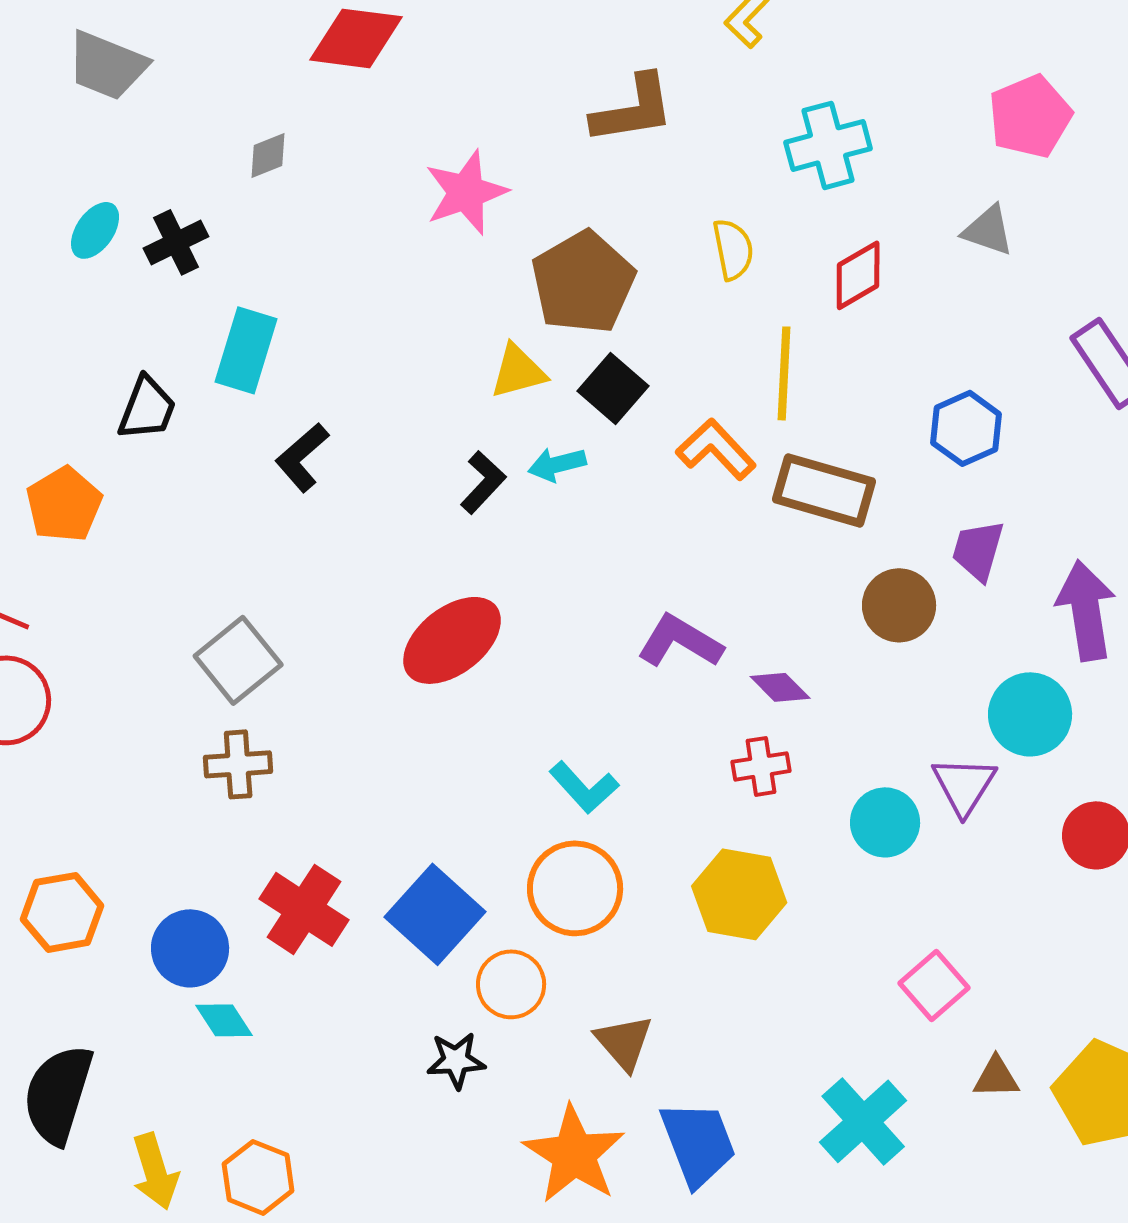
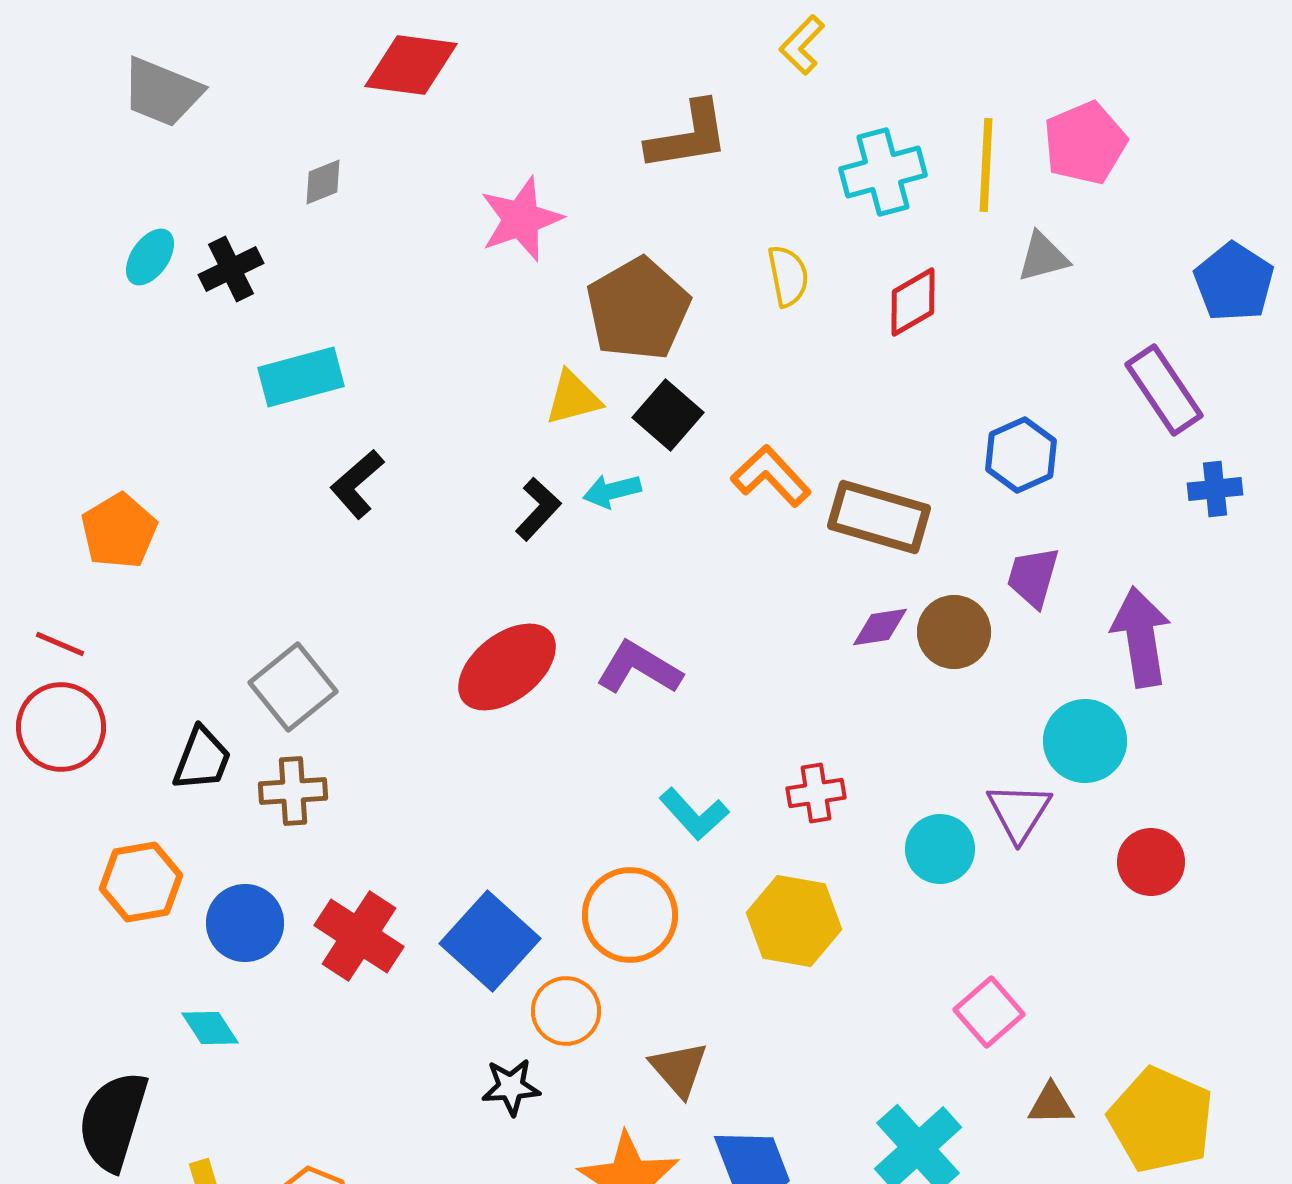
gray triangle: (988, 230) -> (1043, 257), turned -34
cyan rectangle: (246, 350) -> (301, 377), turned 58
yellow line: (784, 373) -> (986, 165), moved
black trapezoid: (147, 408) -> (202, 759), moved
purple L-shape: (680, 641) -> (639, 668), moved
purple diamond: (780, 687) -> (880, 627), moved, turned -54
cyan L-shape: (584, 787) -> (694, 814), moved
orange hexagon: (62, 912) -> (141, 882), moved
blue circle: (190, 948) -> (245, 923), moved
cyan diamond: (224, 1020) -> (210, 1028), moved

